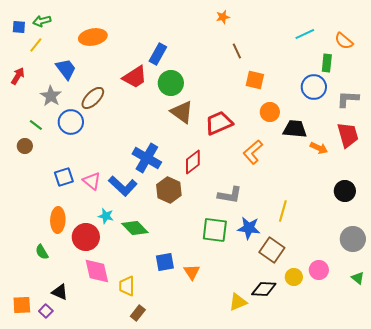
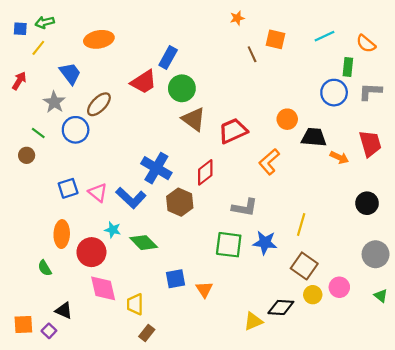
orange square: (255, 80) -> (276, 39), moved
gray L-shape: (348, 99) -> (370, 91), moved
brown square: (272, 250) -> (304, 266), moved

